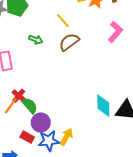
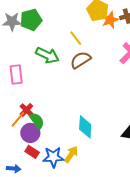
green arrow: (36, 40) -> (47, 55), size x1.6
cyan diamond: (103, 106) -> (85, 127), moved
purple circle: (41, 123) -> (30, 133), moved

